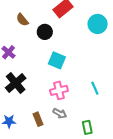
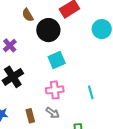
black circle: (45, 32) -> (48, 30), size x1.5
cyan square: (57, 60) -> (57, 60), turned 36

